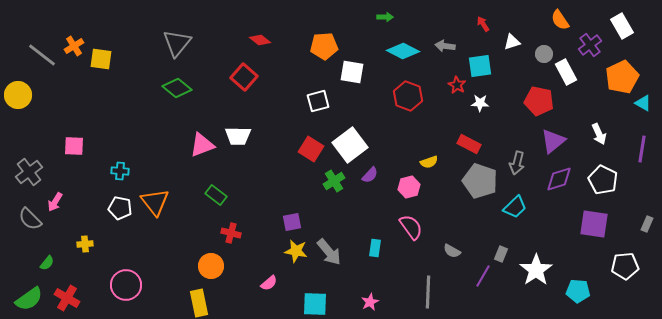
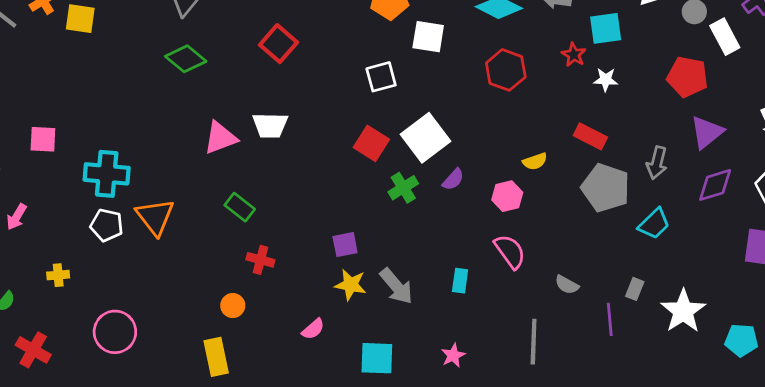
cyan cross: (120, 171) -> (107, 174), size x1.8
orange circle: (211, 266) -> (233, 306), size x0.7
purple line: (483, 276) -> (610, 319), turned -35

